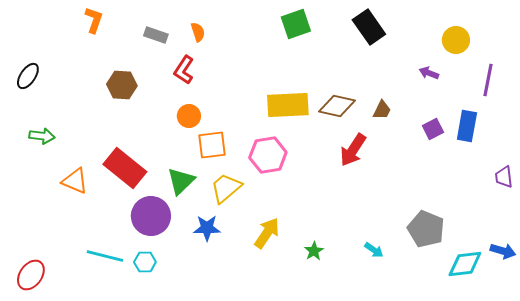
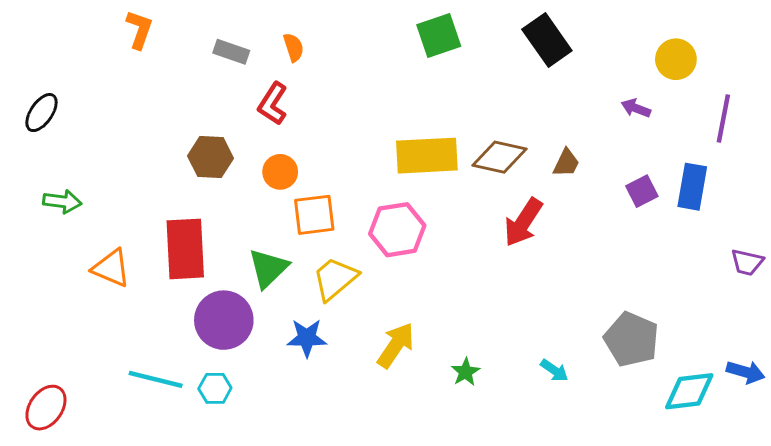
brown hexagon: (122, 85) -> (210, 157), moved
red rectangle: (125, 168) -> (185, 249), turned 48
purple trapezoid: (504, 177) -> (747, 262), turned -70

